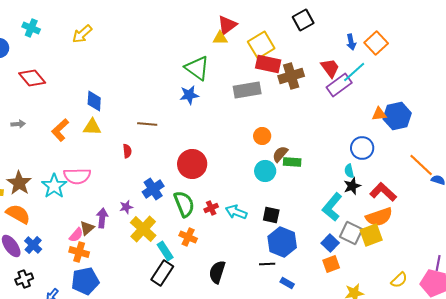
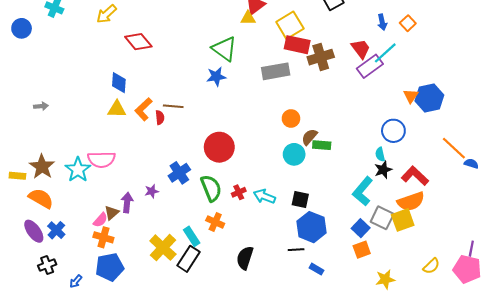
orange square: (376, 43) -> (408, 23), size x0.7
red diamond: (32, 78) -> (138, 42), moved
orange triangle: (379, 114) -> (411, 96), turned -49
orange L-shape: (60, 130) -> (143, 109), moved
red semicircle: (127, 151) -> (160, 117), moved
yellow cross: (143, 229) -> (163, 248), moved

